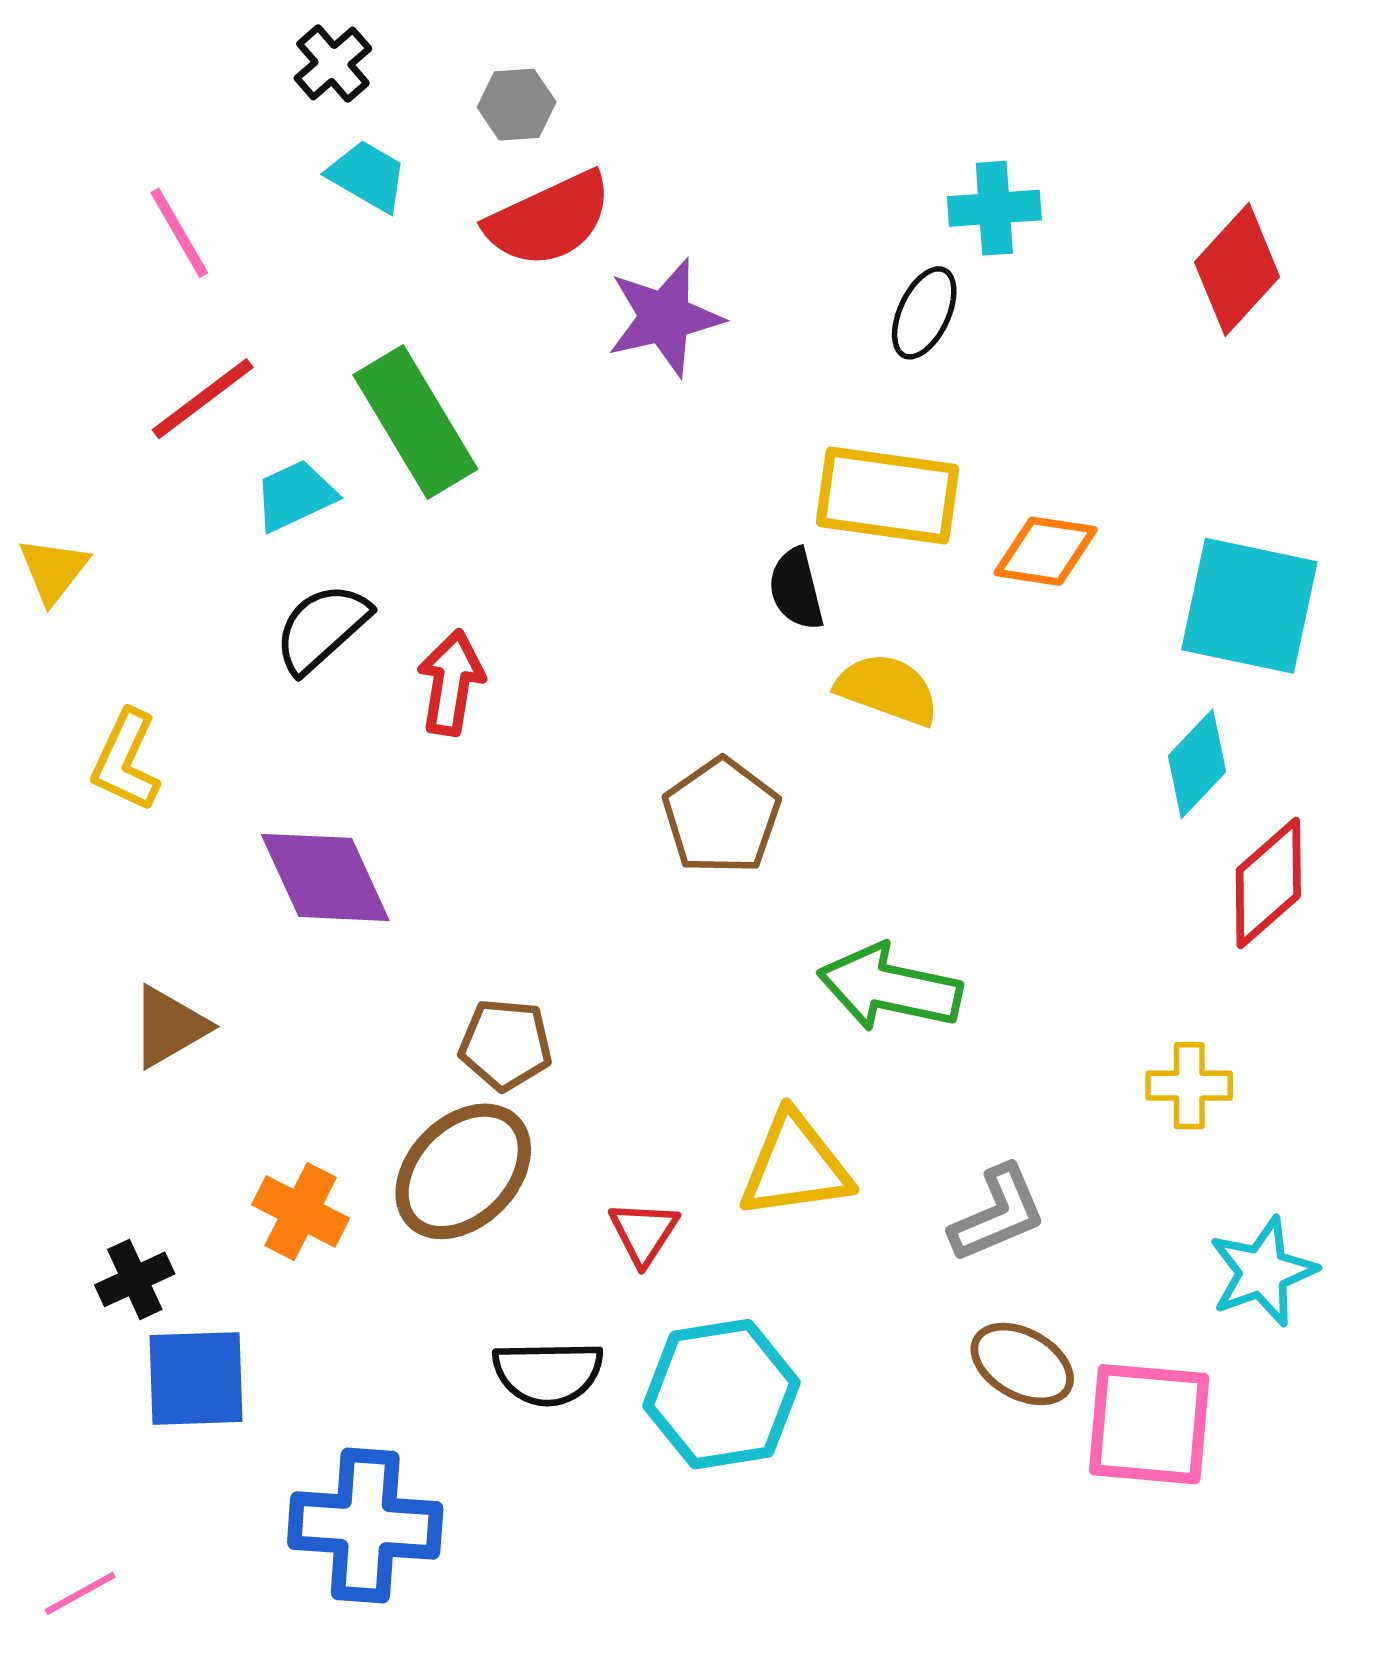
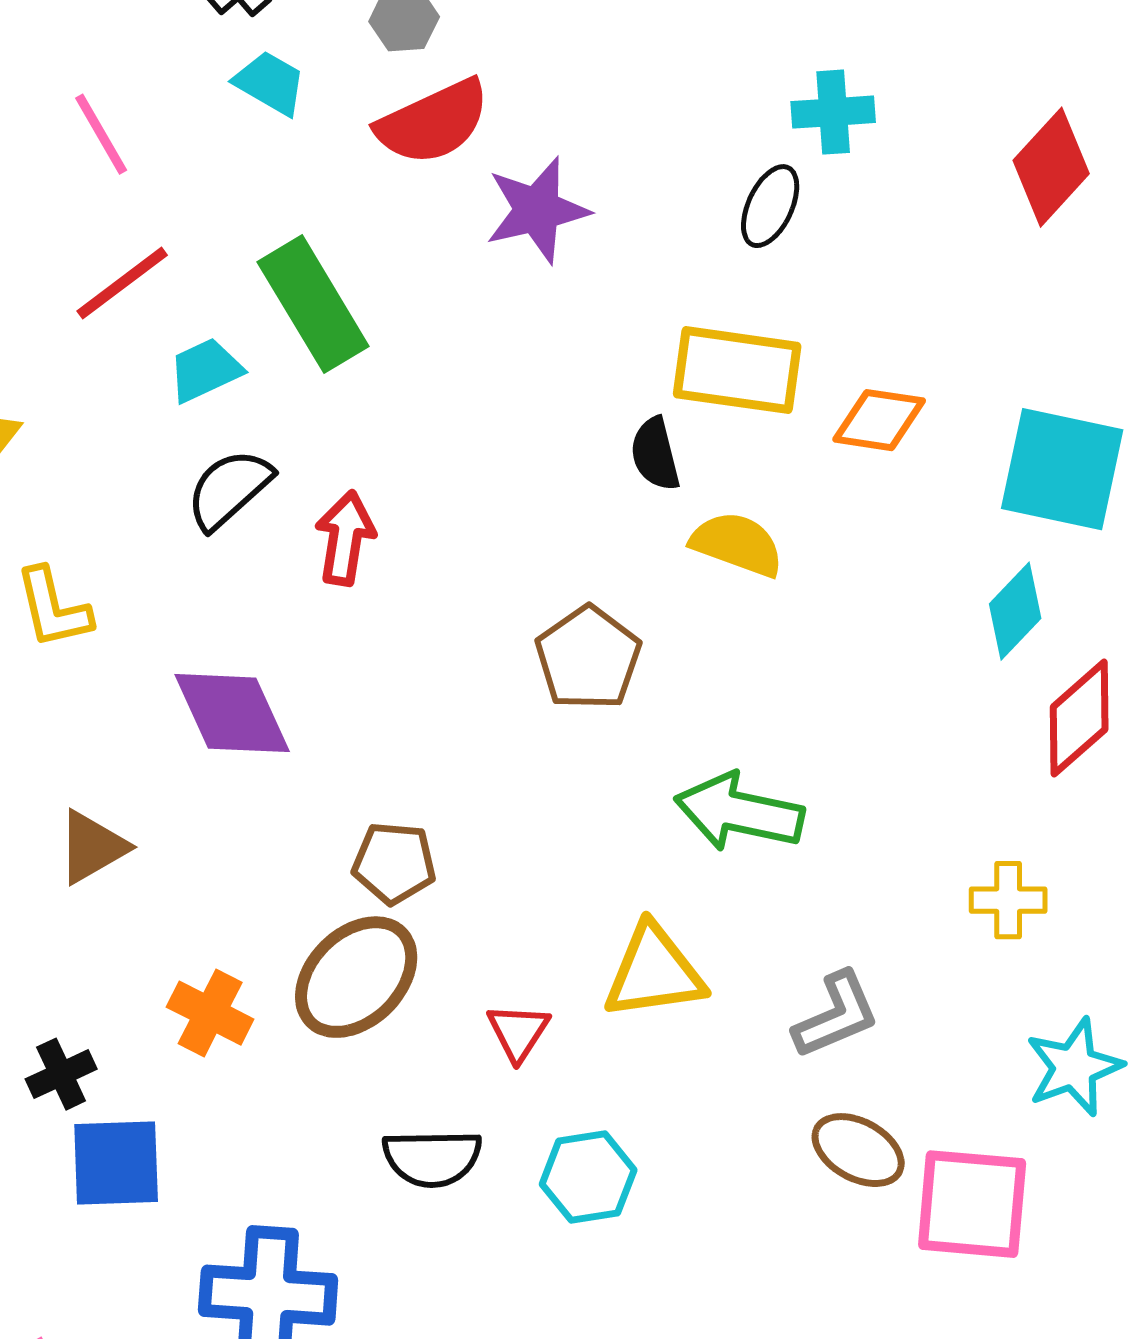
yellow L-shape: (126, 761) -> (53, 608), turned -38
cyan hexagon: (722, 1394) -> (588, 1177), size x0.7

